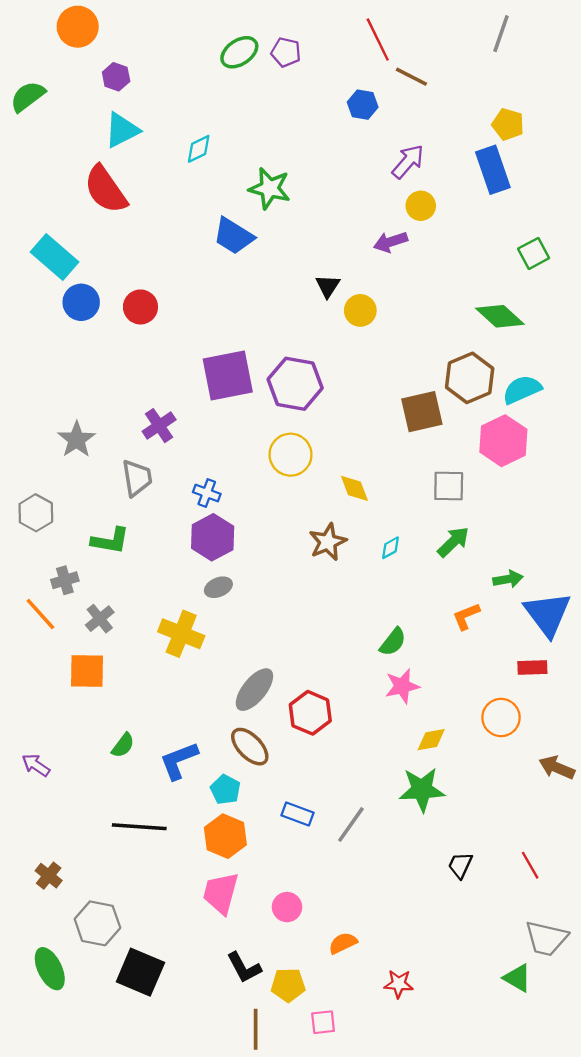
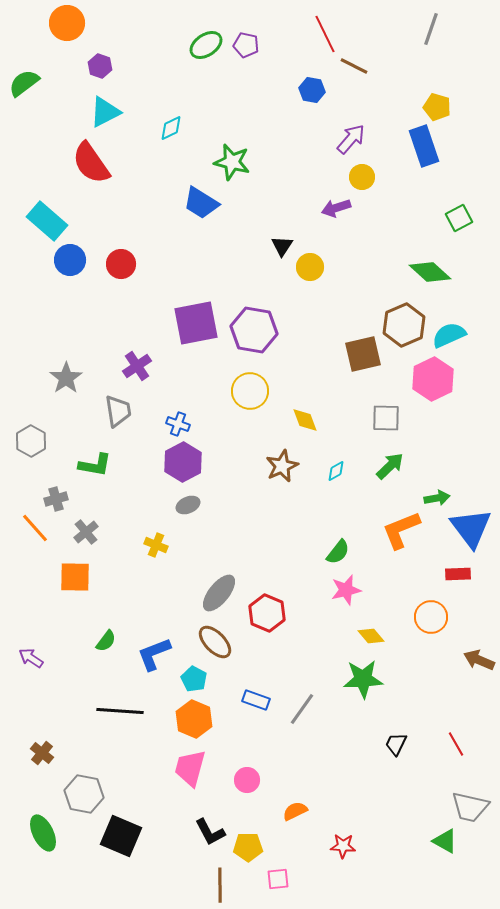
orange L-shape: (466, 616) -> (401, 530), size x1.6
yellow cross: (181, 634) -> (156, 545), size x0.6
yellow diamond: (431, 740) -> (371, 636), turned 60

